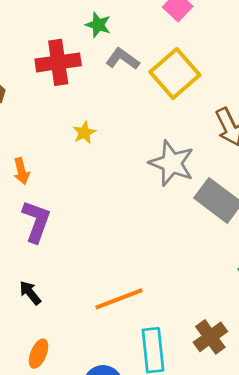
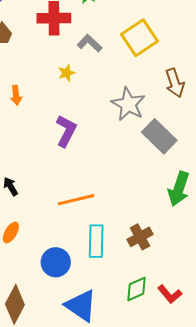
gray L-shape: (122, 59) -> (90, 43), moved
purple L-shape: (36, 221) -> (66, 131), moved

